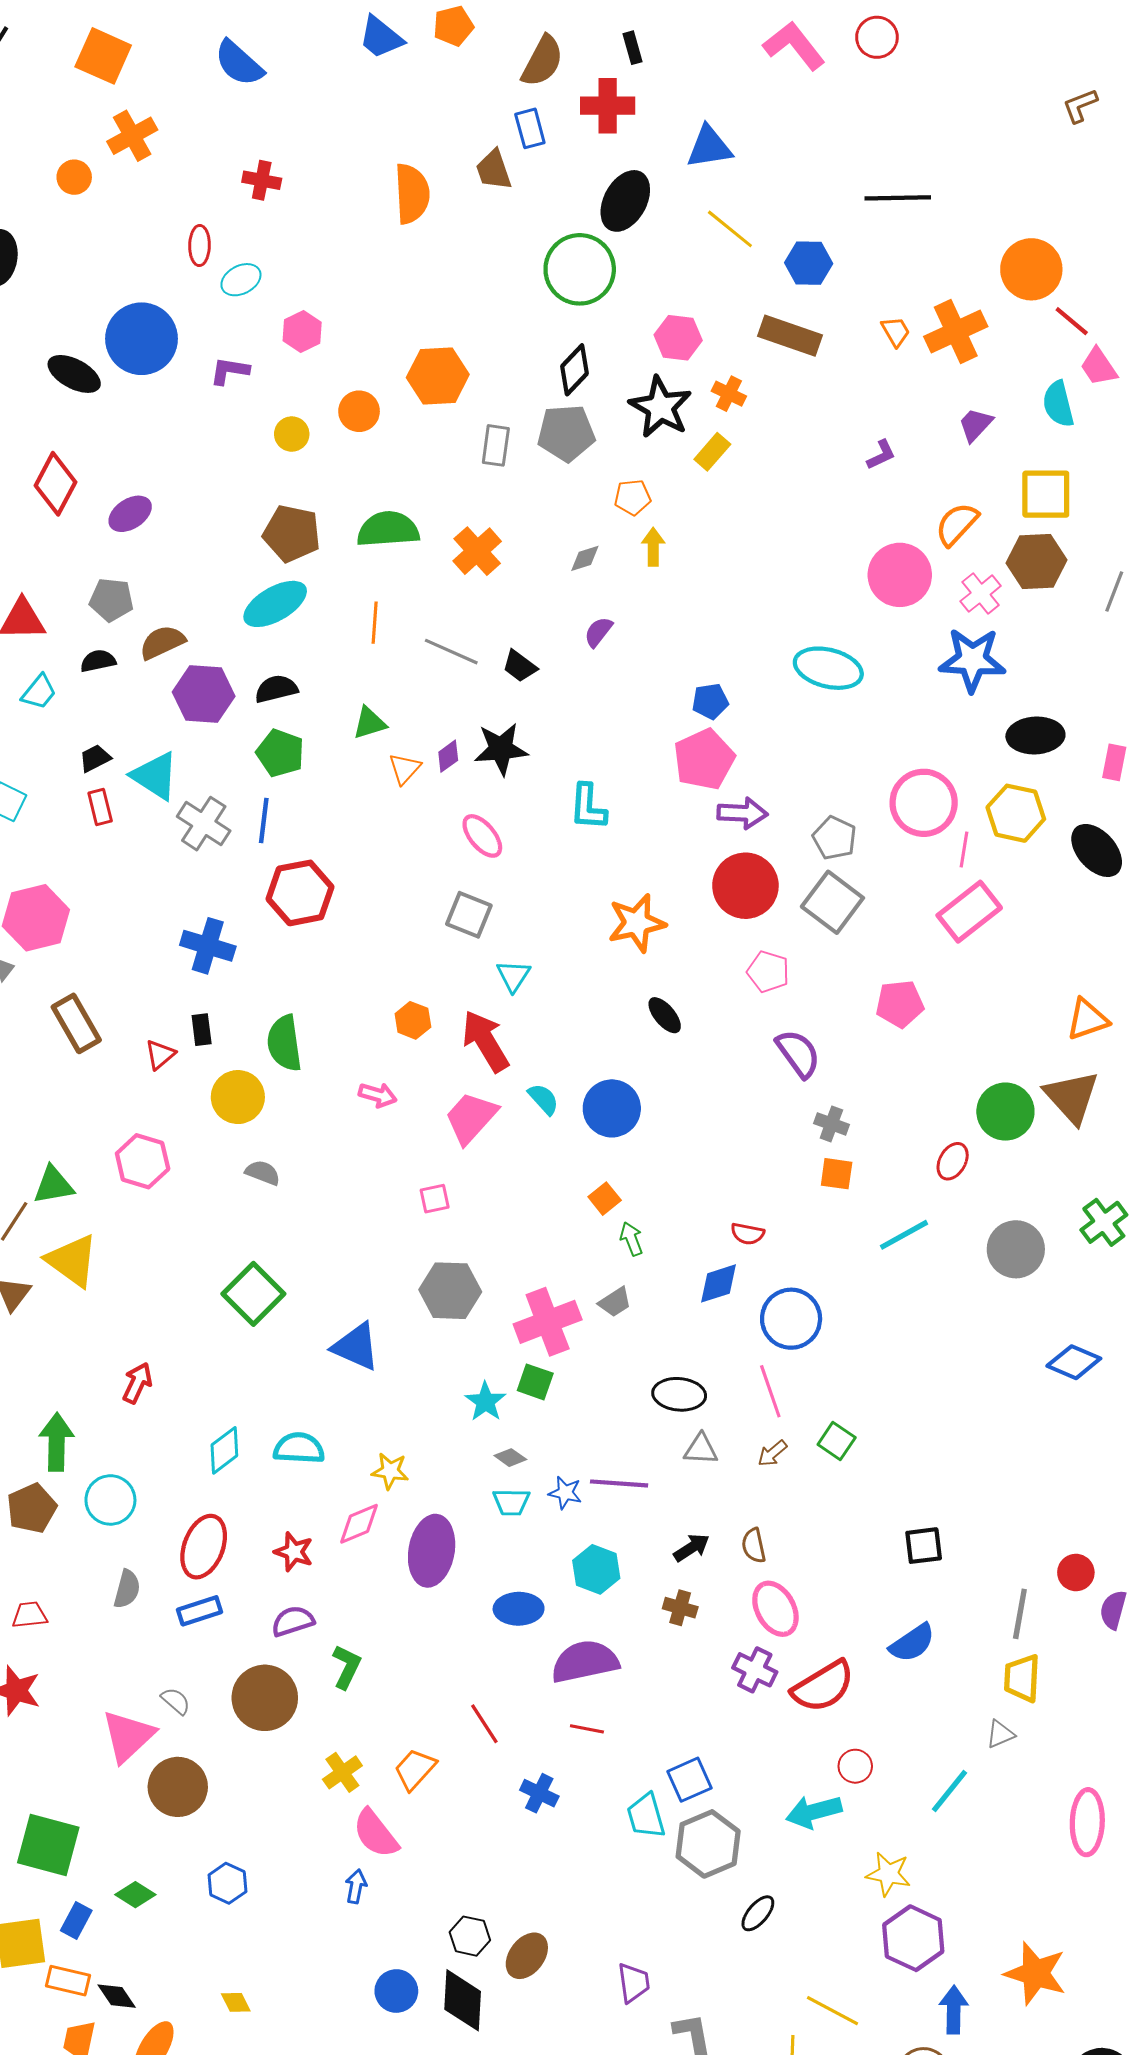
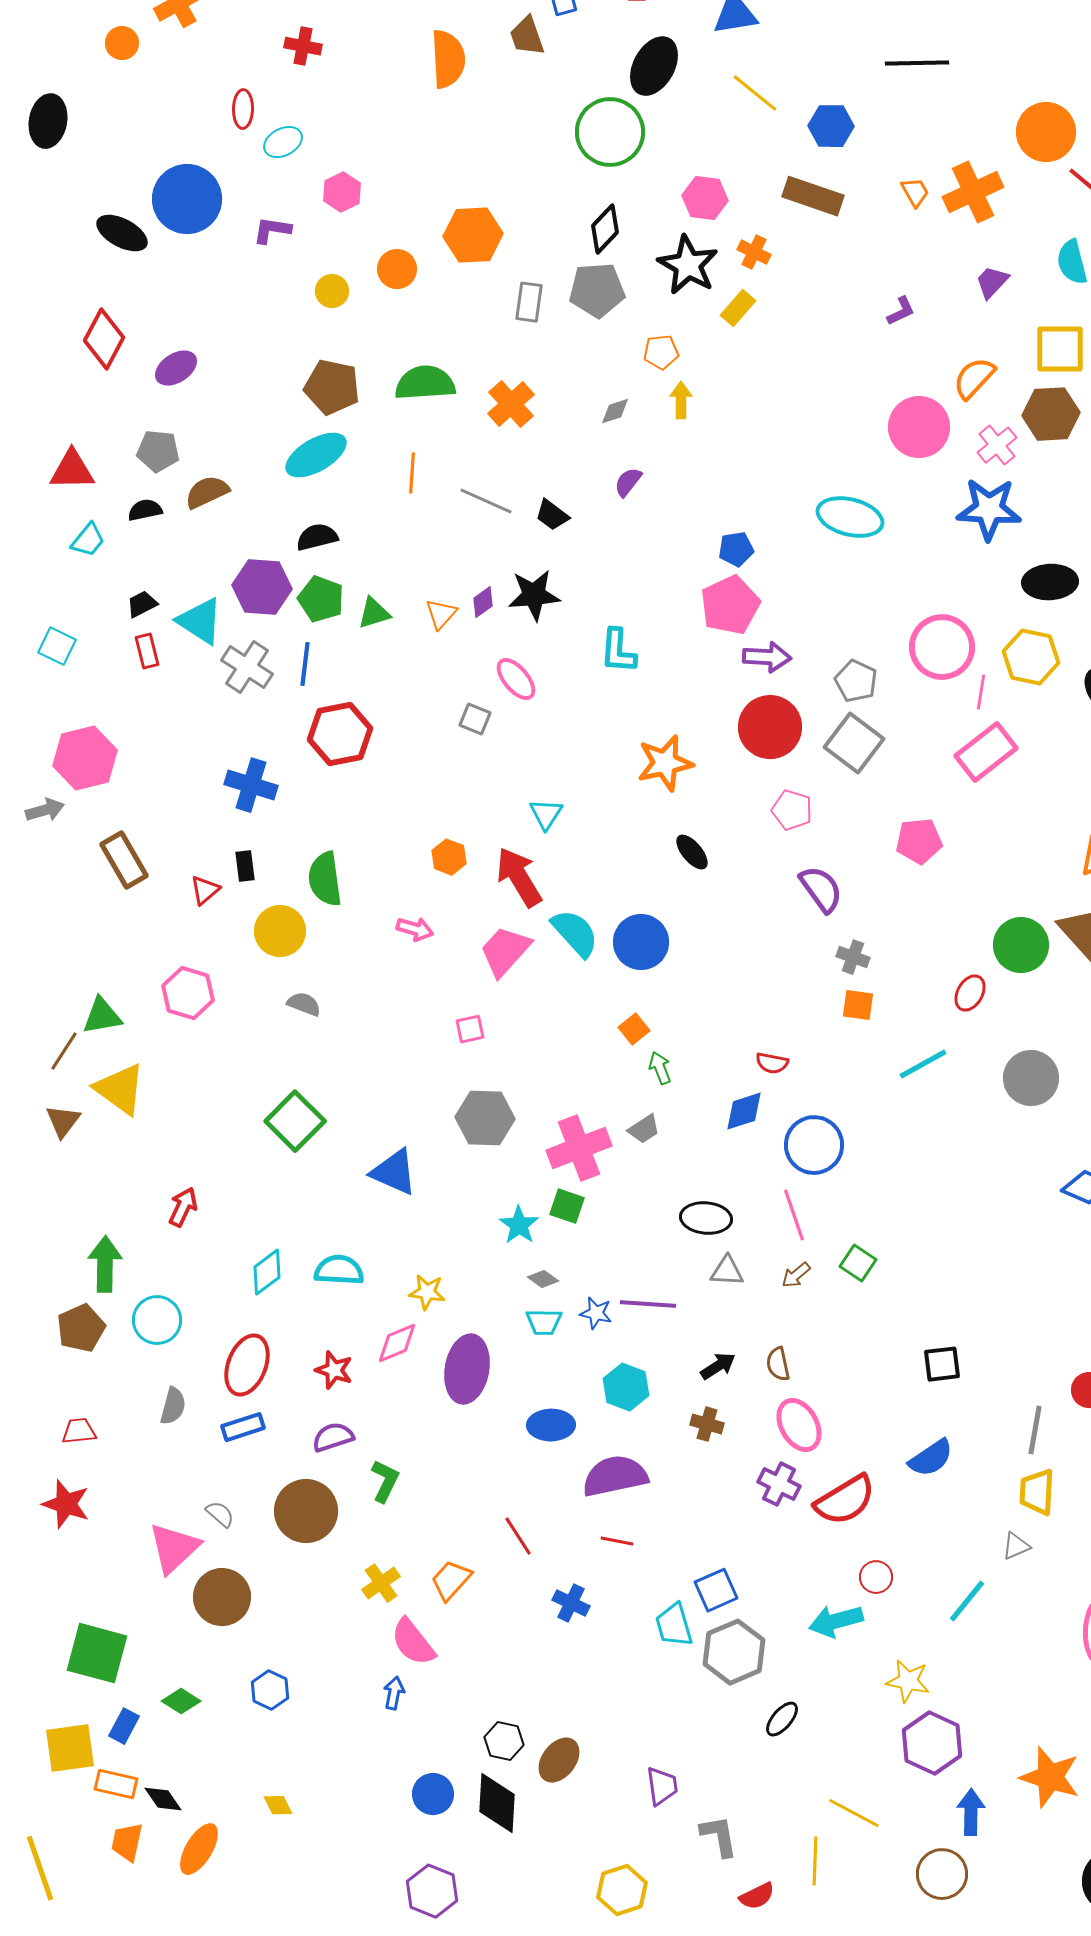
purple hexagon: (204, 694) -> (262, 587), moved
green triangle: (369, 723) -> (374, 613), moved
gray square: (469, 915) -> (475, 719), moved, size x0.7
cyan semicircle: (543, 1099) -> (575, 933), size x1.6

